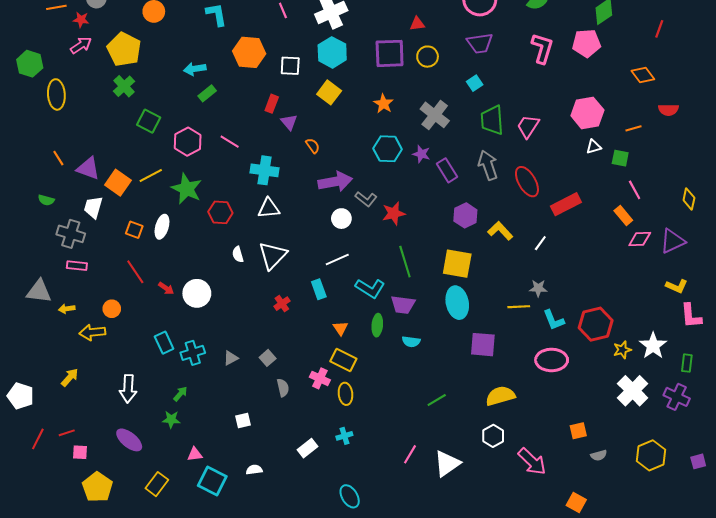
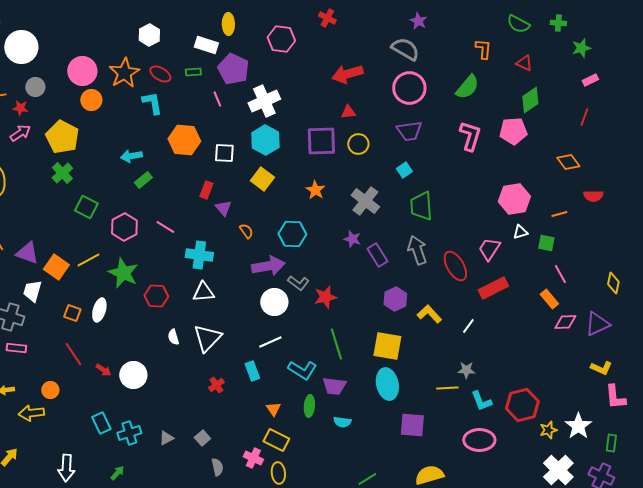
pink trapezoid: (528, 126) -> (489, 249), moved
cyan hexagon: (388, 149) -> (292, 234), moved
white circle: (341, 219) -> (274, 302), size x1.4

